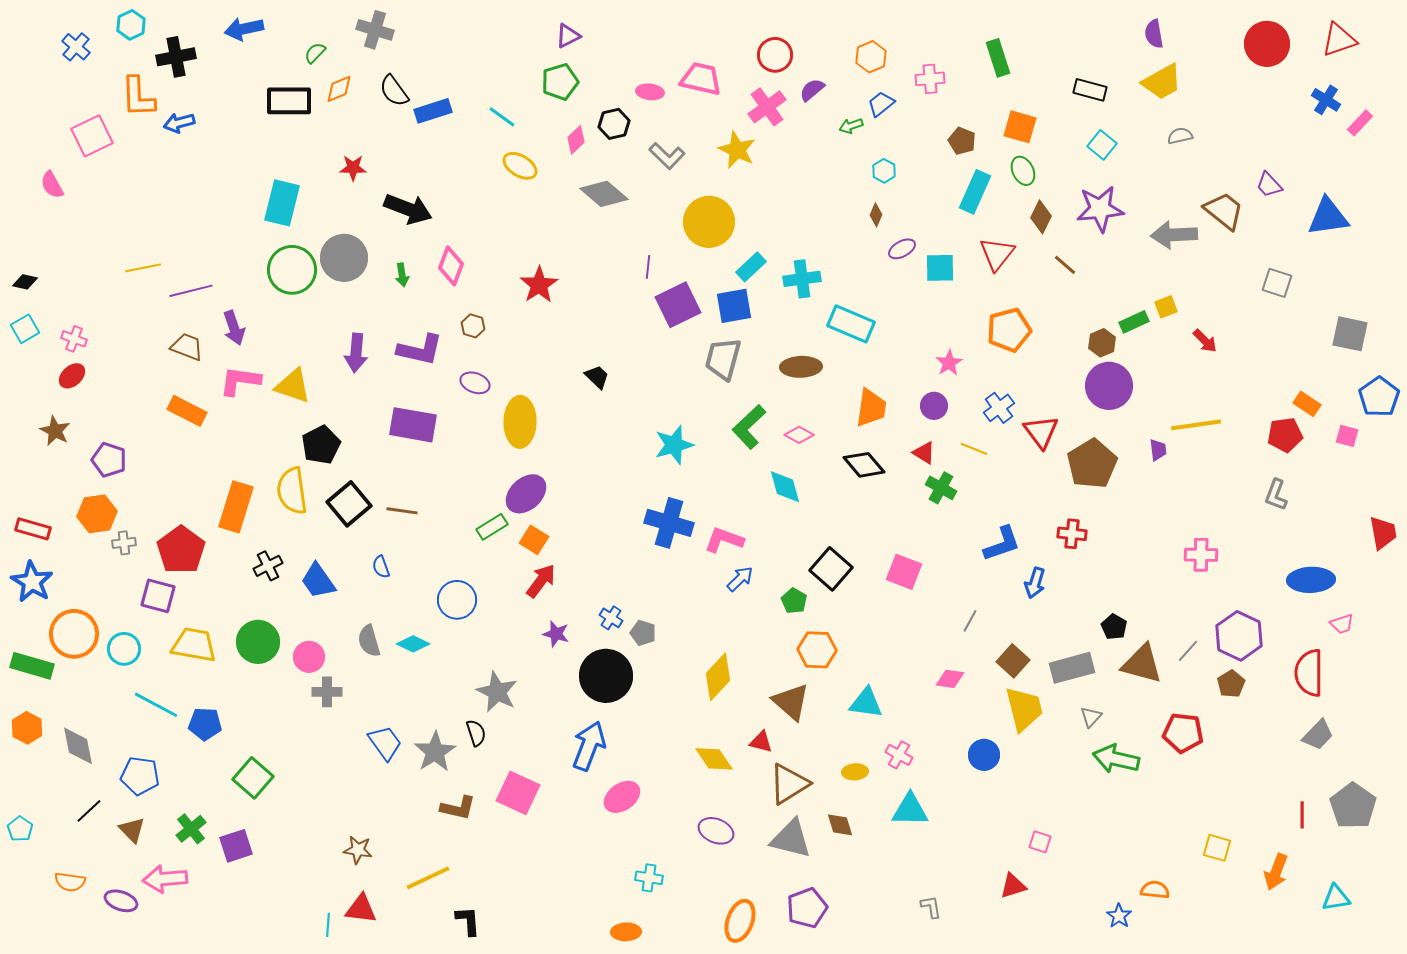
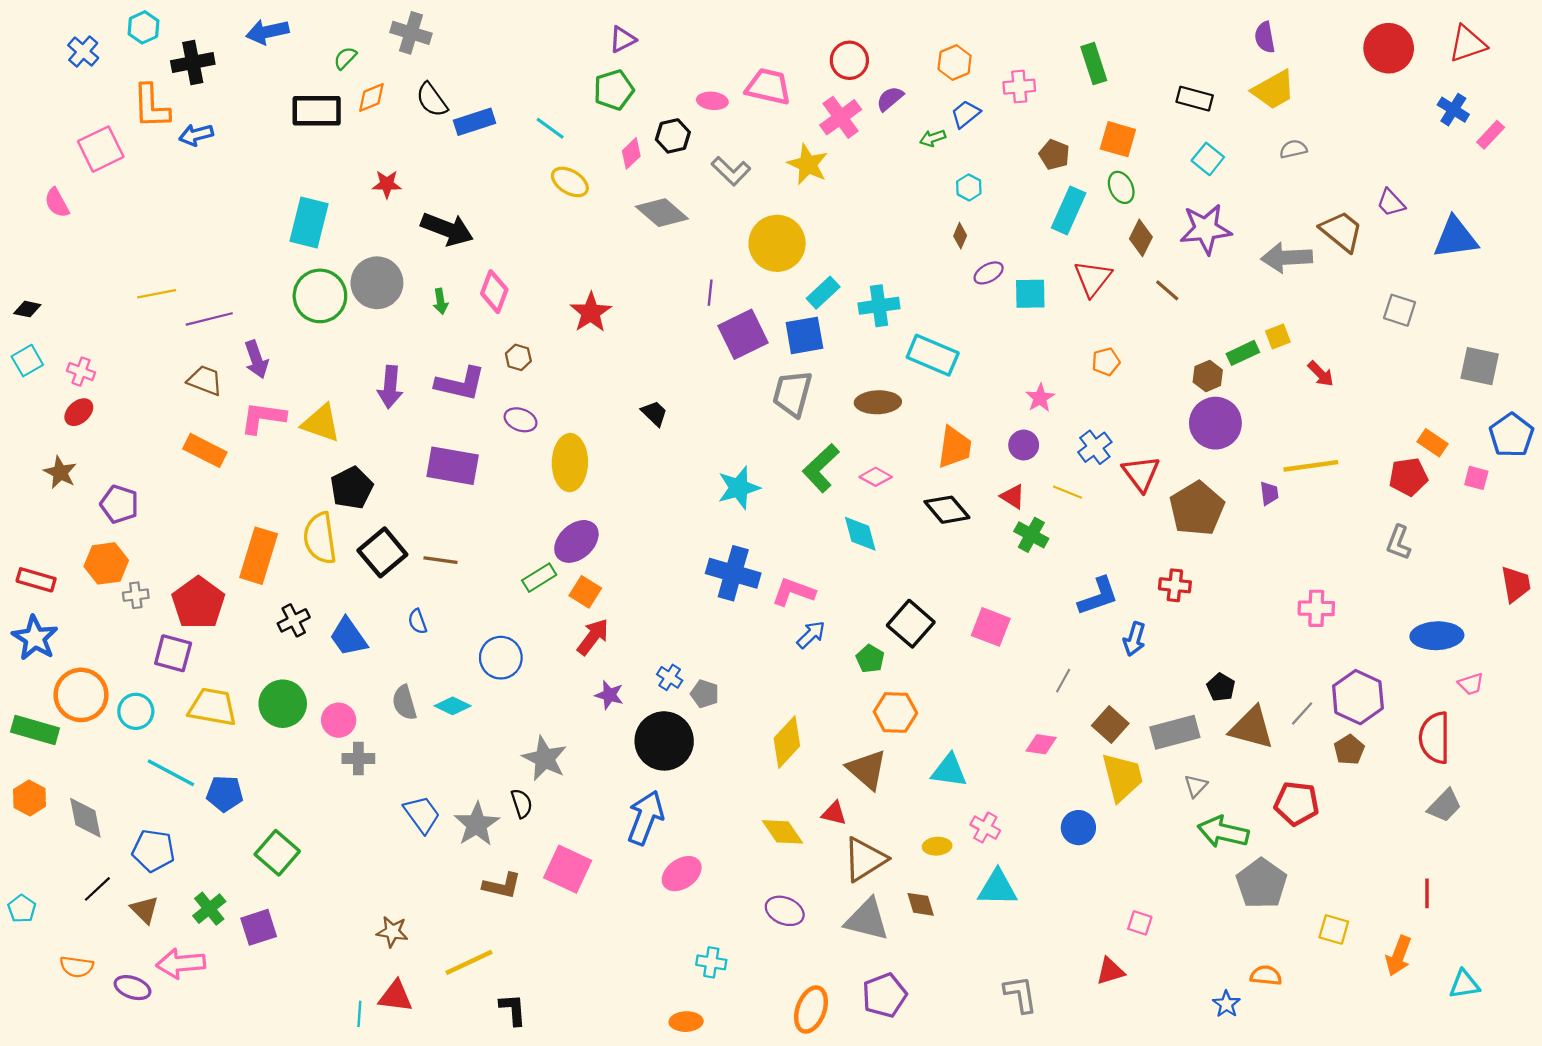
orange pentagon: (1009, 330) -> (1106, 362), size x0.6
gray pentagon: (1353, 806) -> (1262, 883), moved
gray L-shape: (931, 907) -> (1020, 994), size x1.5

